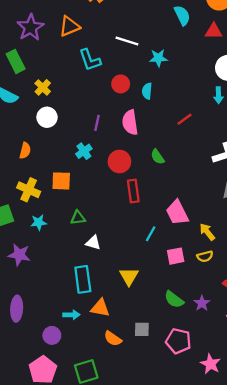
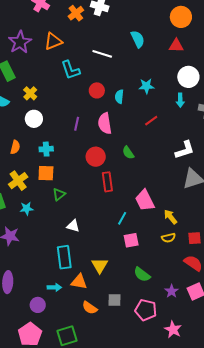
cyan semicircle: (182, 15) -> (138, 39), moved
cyan star: (158, 58) -> (146, 86), moved
cyan cross: (84, 151) -> (46, 149), moved, turned 32
yellow cross: (29, 190) -> (18, 181), turned 30
green triangle: (78, 218) -> (59, 194), moved, turned -32
pink square: (176, 256) -> (131, 240), moved
yellow triangle: (129, 277) -> (100, 265), moved
purple star: (202, 303) -> (172, 291), moved

